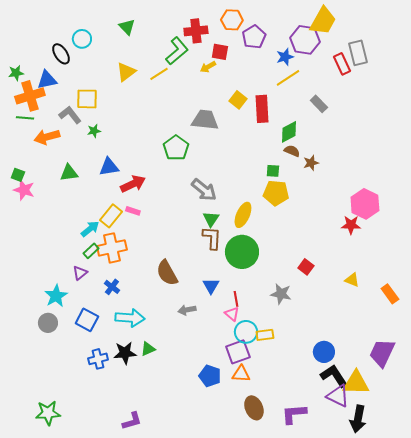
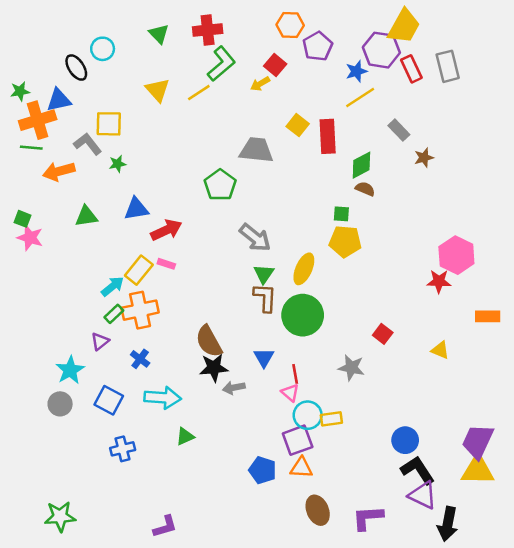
red cross: (196, 31) -> (208, 30), moved
red square: (220, 52) -> (275, 65), turned 30
red rectangle: (342, 64) -> (411, 69), moved
yellow triangle: (126, 72) -> (158, 90), turned -35
brown star: (311, 163) -> (424, 158), moved
orange rectangle: (390, 294) -> (488, 316), moved, turned -54
black star: (125, 353) -> (214, 368), moved
yellow triangle: (356, 383) -> (478, 470), moved

